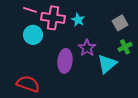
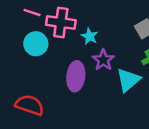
cyan star: (78, 20) -> (90, 36), moved

